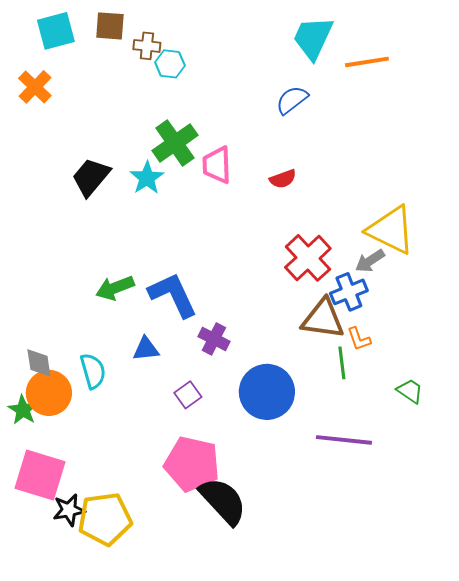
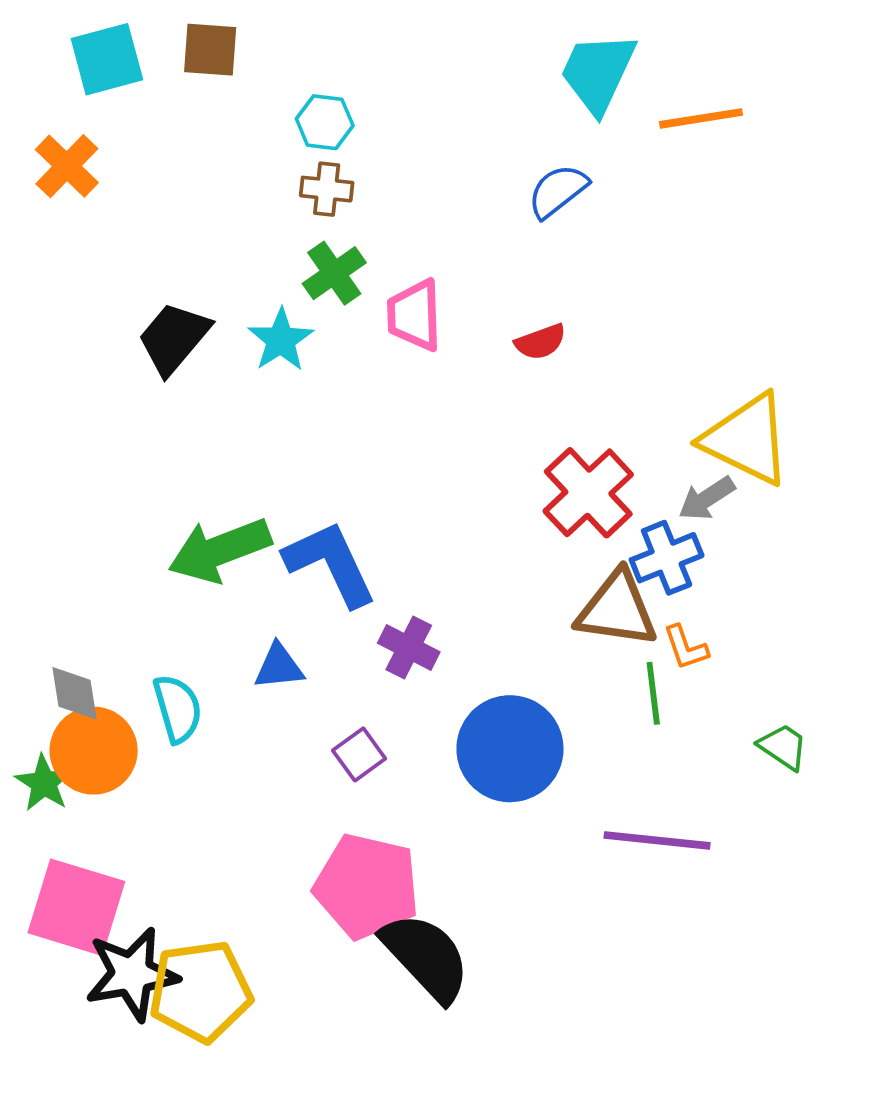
brown cross: (147, 46) -> (327, 189), moved
green cross: (175, 143) -> (334, 273), size x0.7
green arrow: (115, 288) -> (220, 550), size x1.4
black star: (69, 510) -> (132, 974), size x1.5

